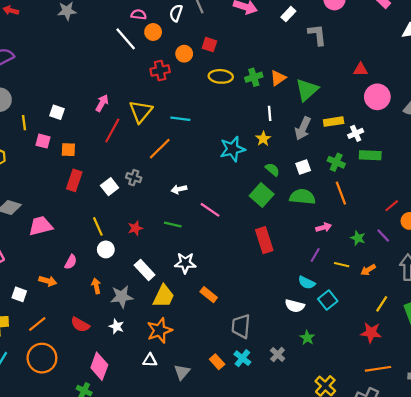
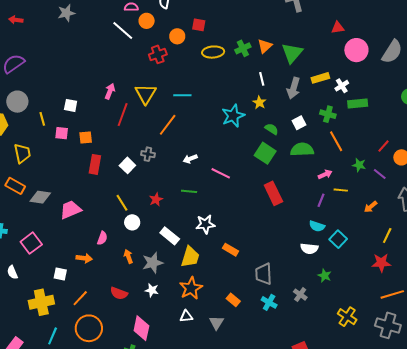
green star: (358, 238) -> (359, 165), moved
yellow line: (342, 265) -> (341, 190), moved
orange rectangle: (217, 362) -> (233, 300), moved

